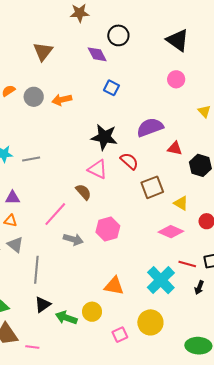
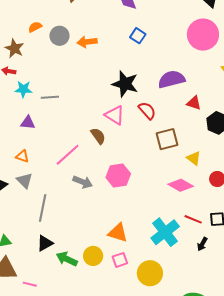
pink circle: (176, 79) -> (203, 35), size x1.8
purple triangle: (13, 198) -> (28, 123), moved
pink square: (120, 335) -> (120, 260), moved

